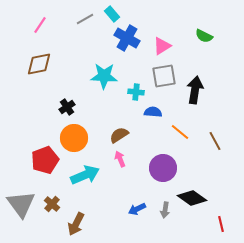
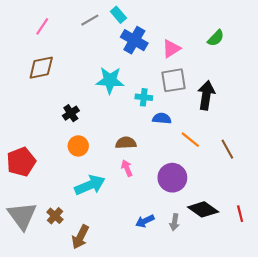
green semicircle: (204, 36) -> (216, 38), turned -72
brown semicircle: (119, 135) -> (126, 143), turned 30
orange circle: (74, 138) -> (78, 146), size x0.7
red pentagon: (45, 160) -> (21, 162), moved
red line: (221, 224) -> (240, 214), moved

